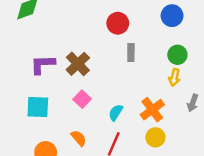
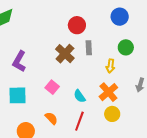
purple L-shape: (43, 64) -> (19, 61), turned -55
brown cross: (78, 64) -> (65, 54), moved
yellow arrow: (174, 77) -> (110, 66), moved
cyan semicircle: (116, 113) -> (80, 96), turned -64

